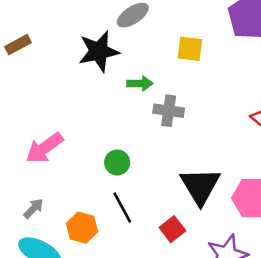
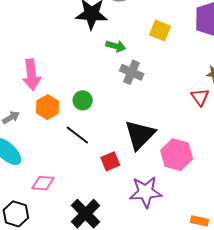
pink arrow: (44, 148) -> (31, 75), turned -76
black line: (122, 208) -> (77, 135), turned -40
orange hexagon: (82, 228) -> (48, 107), moved

